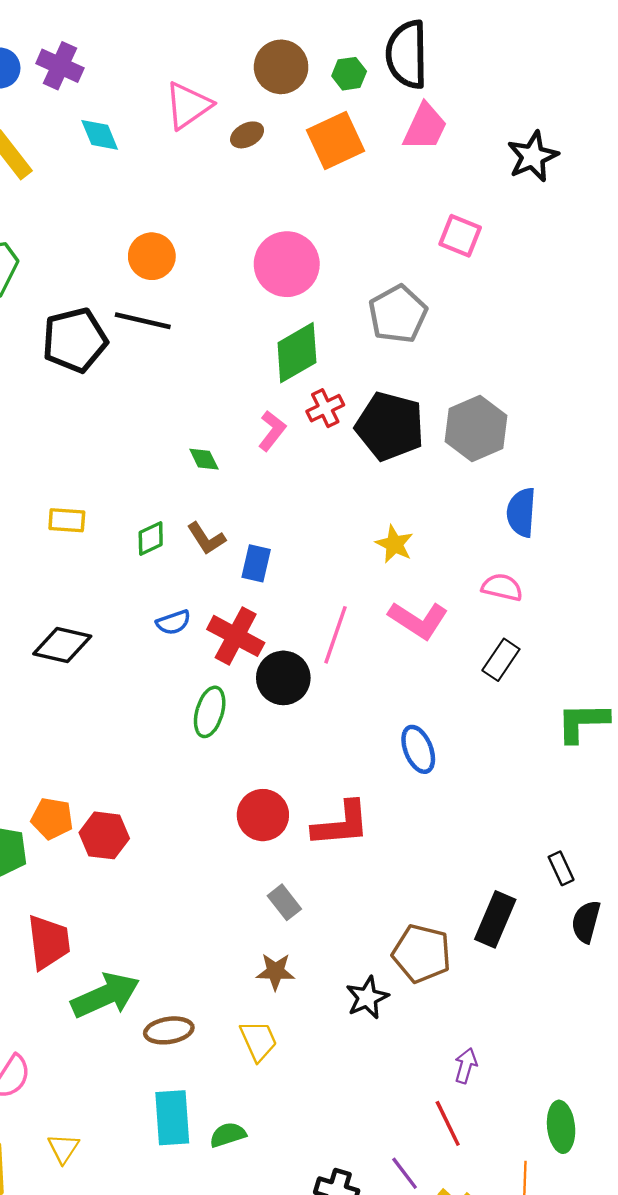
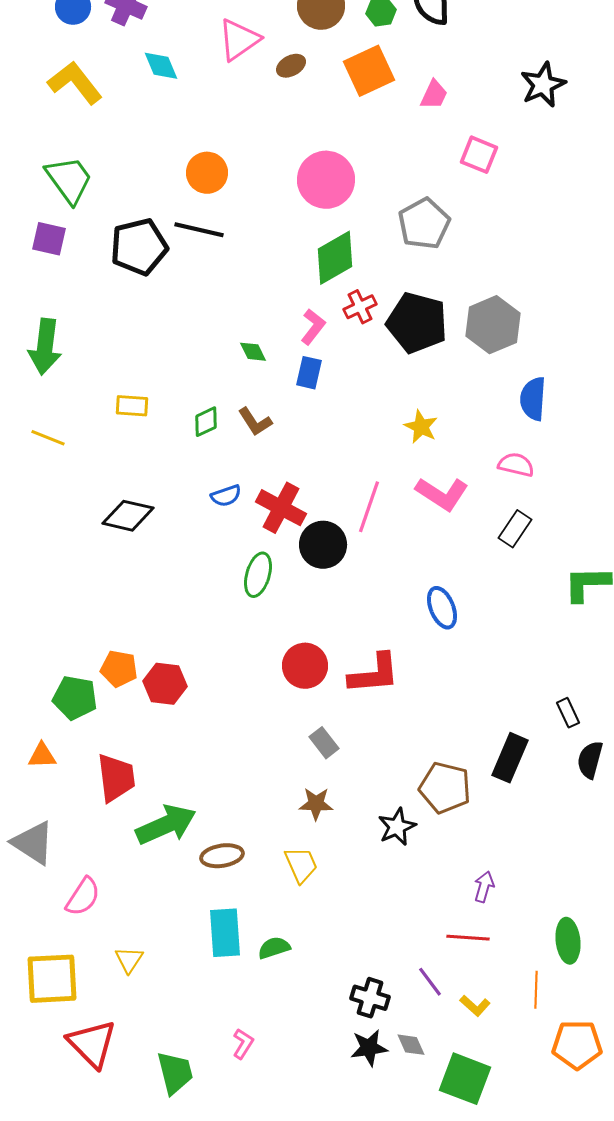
pink trapezoid: (425, 127) -> (434, 95), moved, size x0.7
blue rectangle: (256, 563) -> (309, 373), moved
red line: (448, 1123) -> (468, 938), turned -60

